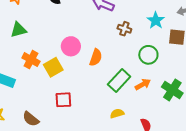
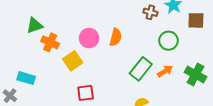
brown cross: (124, 29) -> (150, 12), moved
orange semicircle: (96, 57) -> (116, 37), moved
orange cross: (31, 60) -> (50, 42), moved

